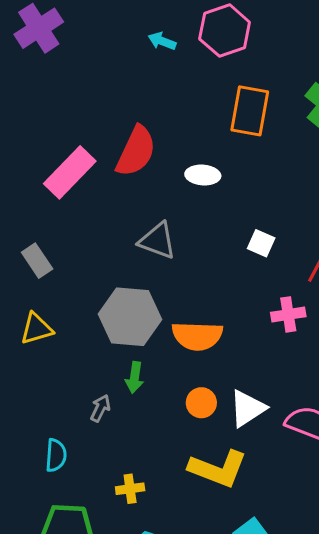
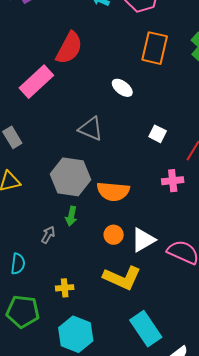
red semicircle: (136, 151) -> (69, 48), moved
white ellipse: (203, 175) -> (122, 88), turned 30

